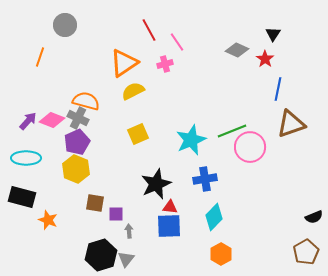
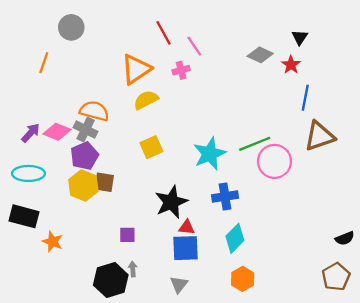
brown square: (95, 203) -> (104, 182), moved
gray arrow: (129, 231) -> (133, 269), moved
gray triangle: (126, 259) -> (179, 284), moved

